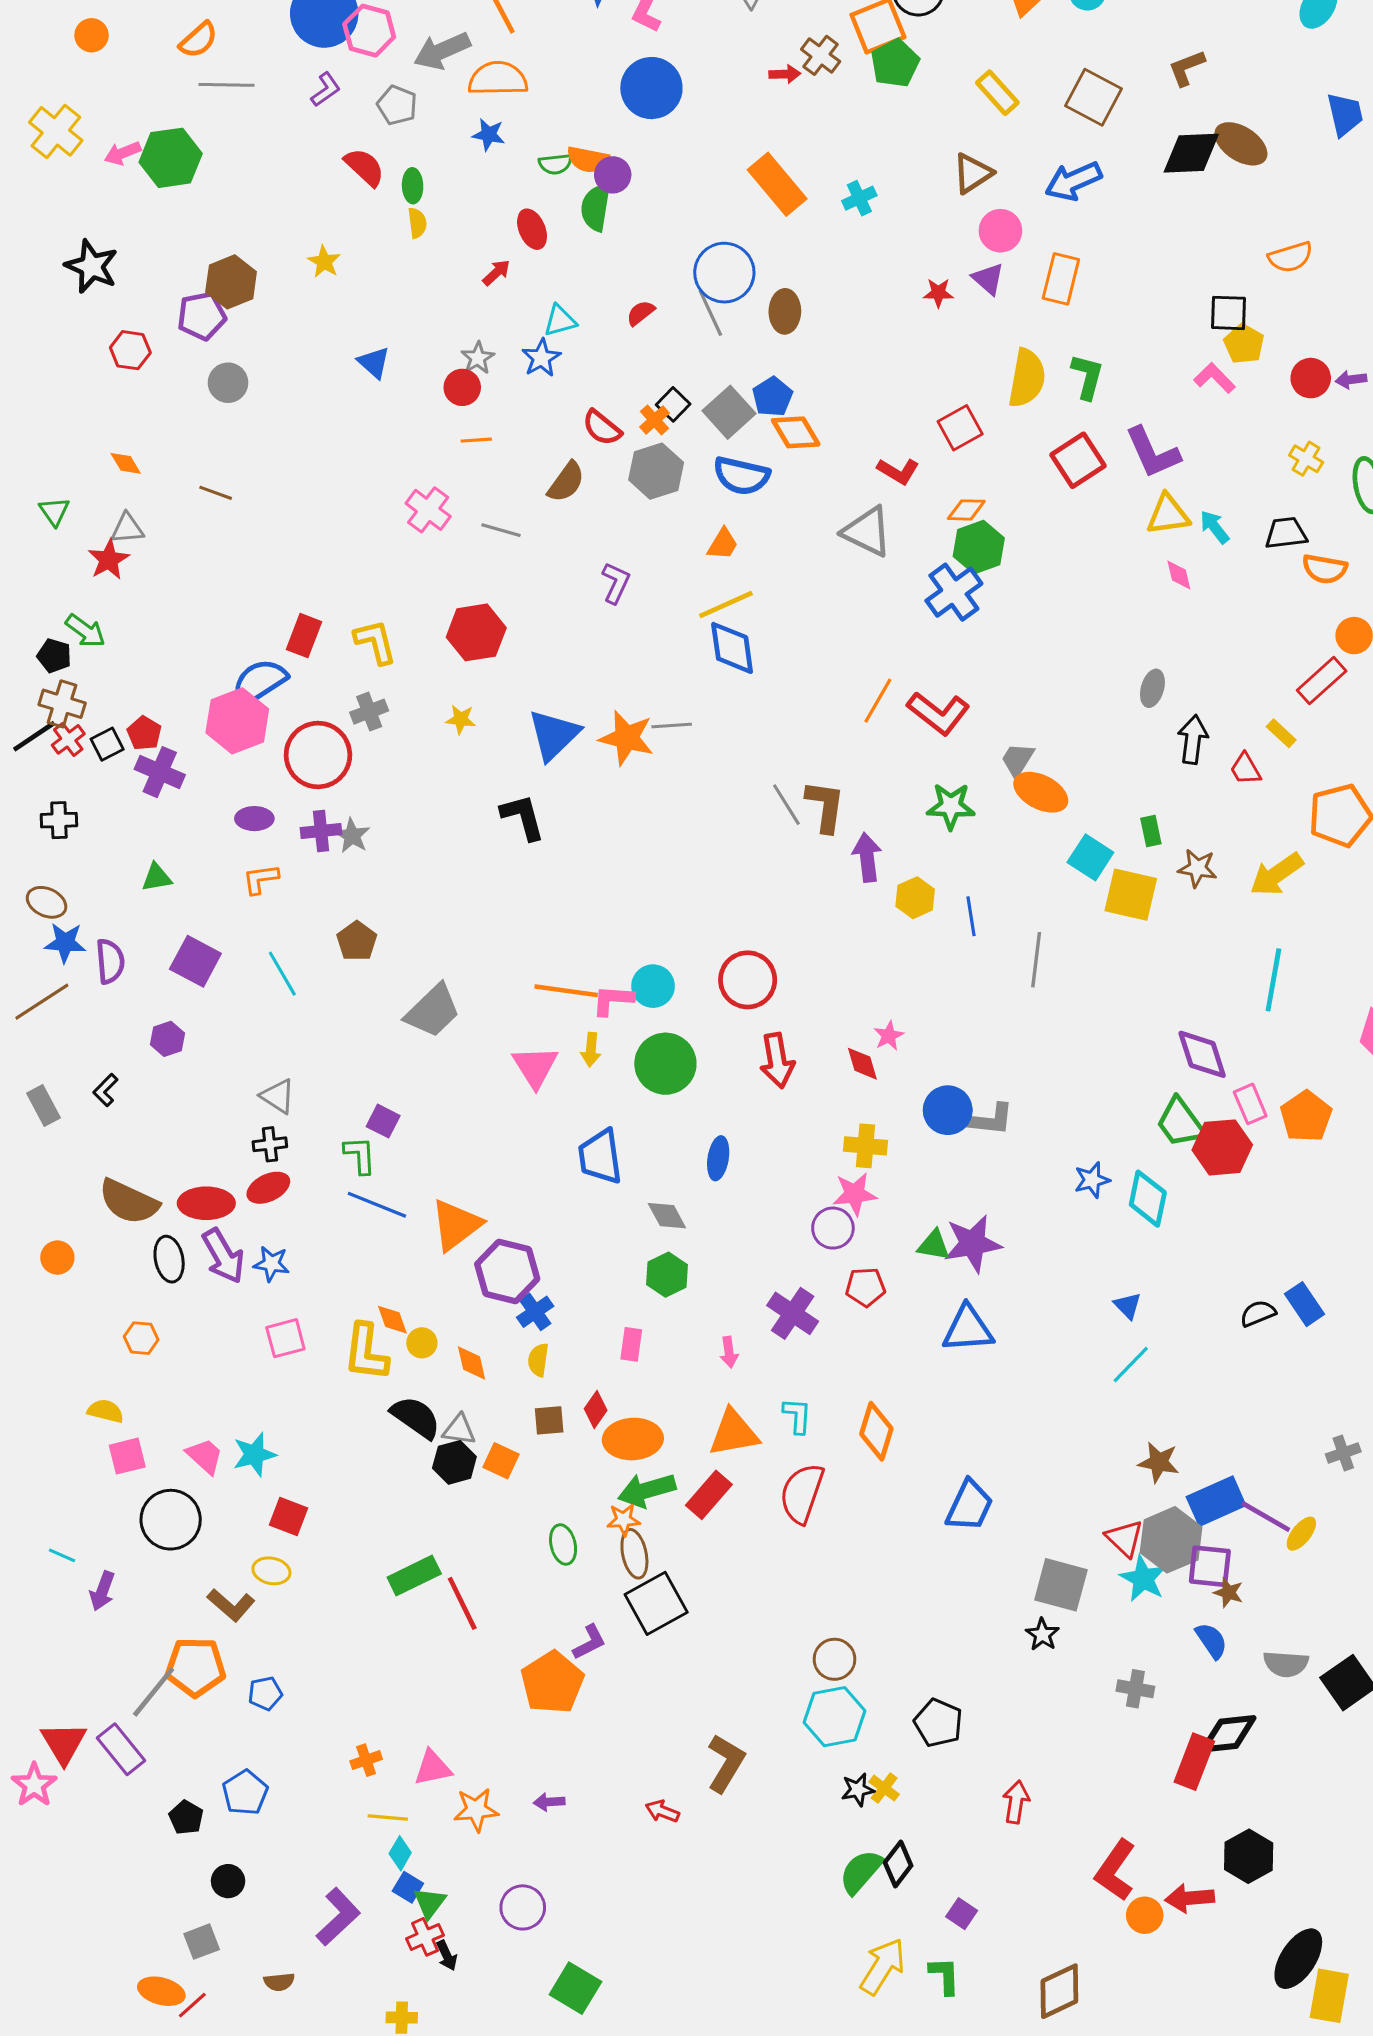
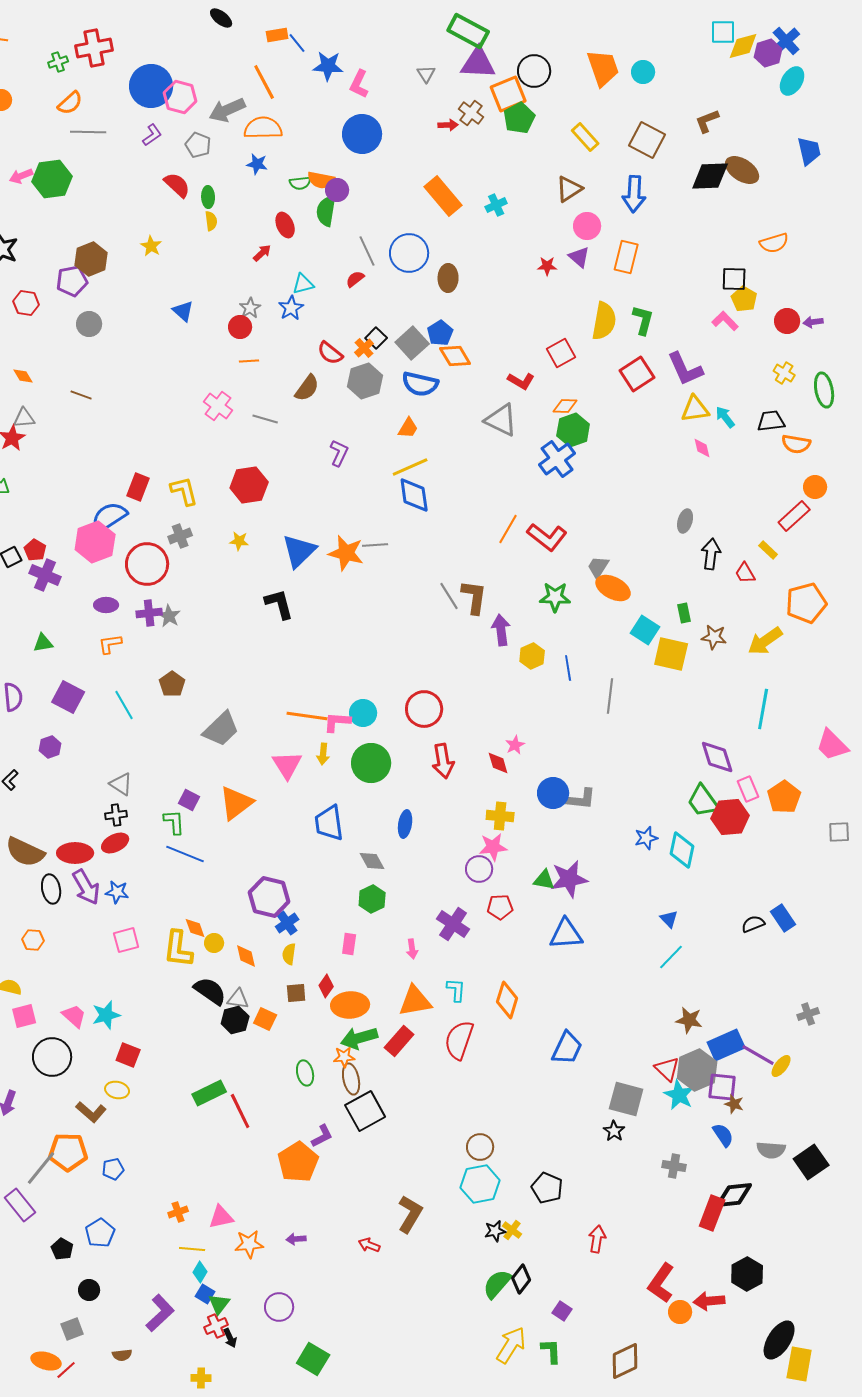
blue arrow: (1073, 181) -> (634, 194), turned -63
gray line: (710, 313) -> (367, 251), moved
orange triangle: (456, 1225) -> (236, 803), moved

